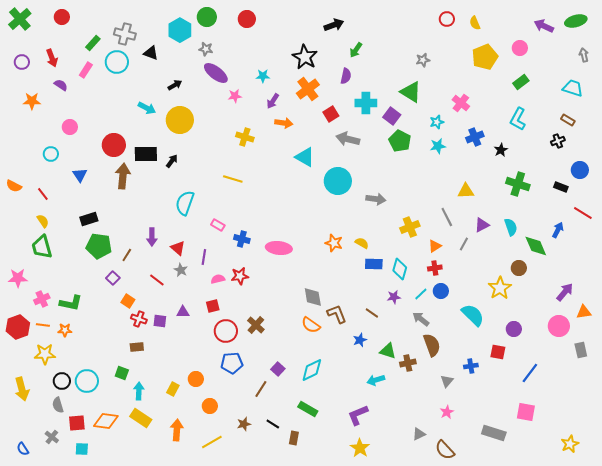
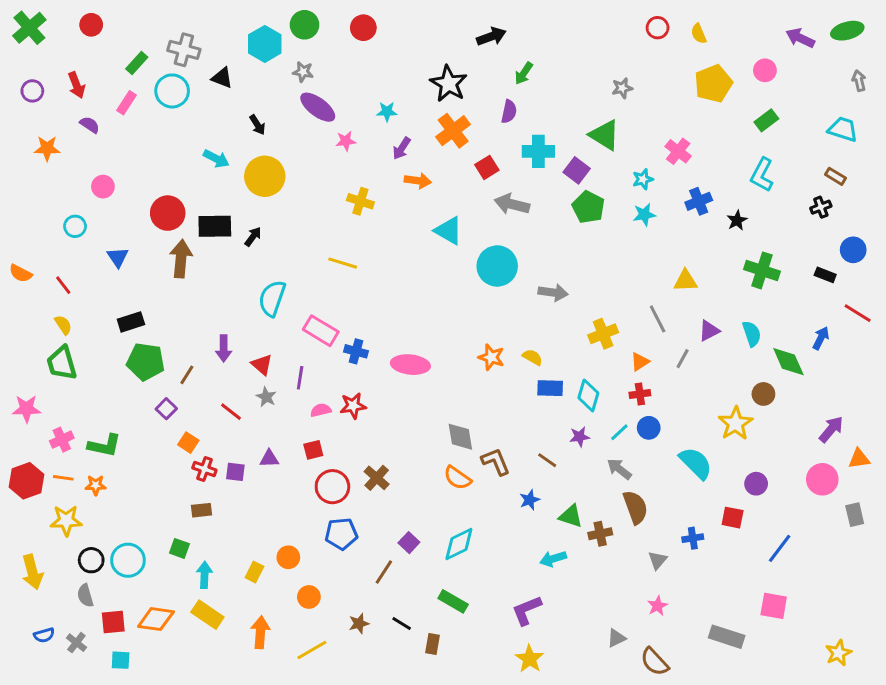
black arrow: (175, 85) -> (257, 125), turned 88
pink rectangle: (218, 225) -> (321, 331), size x1.6
blue semicircle: (23, 449) -> (44, 635), moved, turned -72

